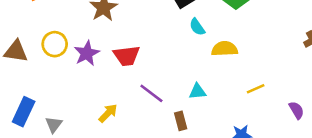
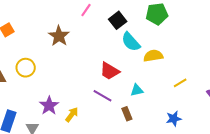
cyan semicircle: (197, 27) -> (131, 42), size x1.5
purple star: (87, 53) -> (49, 106), moved
red trapezoid: (127, 56) -> (110, 71), moved, turned 45

